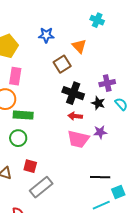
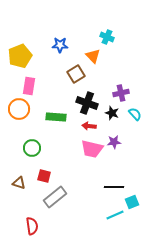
cyan cross: (97, 20) -> (107, 37), moved
green rectangle: (23, 115) -> (56, 117), moved

